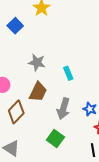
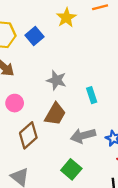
gray arrow: (63, 109) -> (83, 136), turned 55

